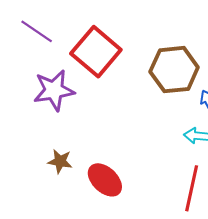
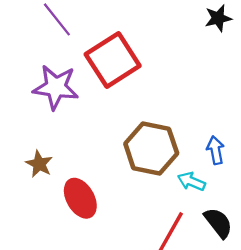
brown hexagon: (174, 70) -> (151, 148), moved

